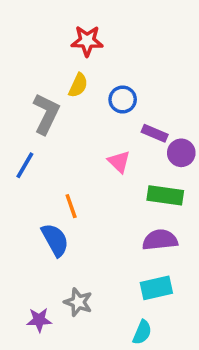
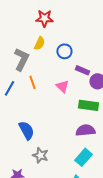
orange line: (71, 206) -> (32, 82), moved
cyan rectangle: (156, 288) -> (83, 157), turned -36
gray star: (78, 302) -> (40, 155), moved

